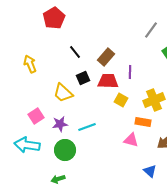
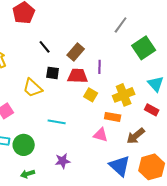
black square: (83, 78) -> (53, 73), turned 32
purple star: (60, 124) -> (63, 161), moved
cyan line: (87, 127) -> (57, 122), turned 30
green circle: (65, 150) -> (24, 145), moved
blue triangle: (150, 171) -> (120, 166), size x1.6

